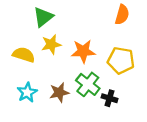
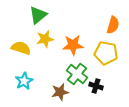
orange semicircle: (122, 15) -> (113, 25), moved
brown star: (59, 92) -> (60, 92), moved

